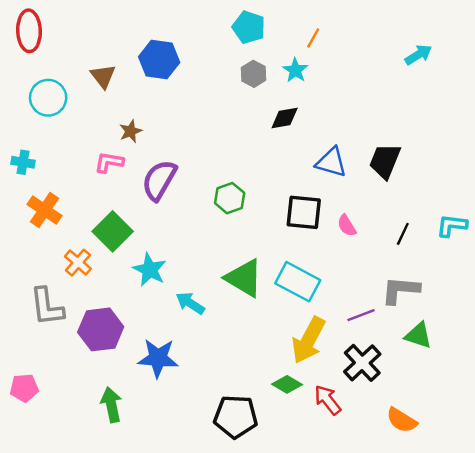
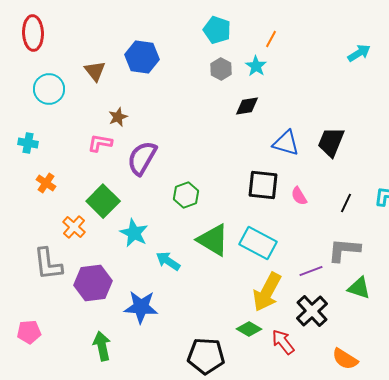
green hexagon: (230, 198) -> (186, 195), moved
orange cross: (45, 210) -> (46, 183), size x0.7

